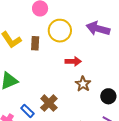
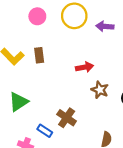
purple arrow: (98, 29) -> (105, 26), size x0.7
yellow circle: (60, 31) -> (74, 16), moved

